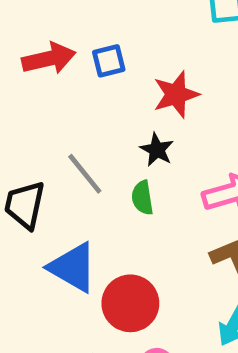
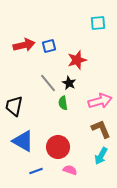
gray line: (85, 174) -> (48, 83), moved
blue triangle: (73, 267) -> (23, 141), moved

